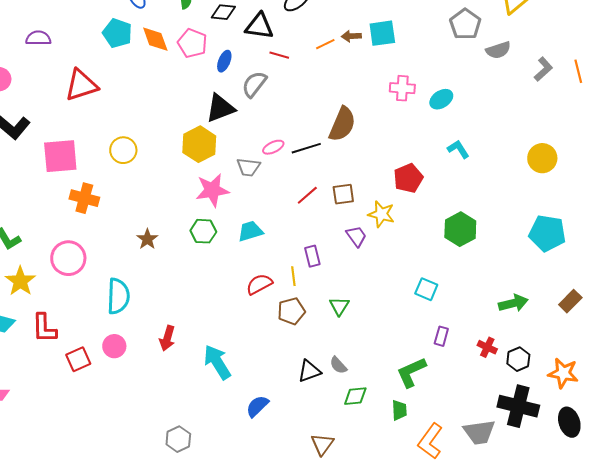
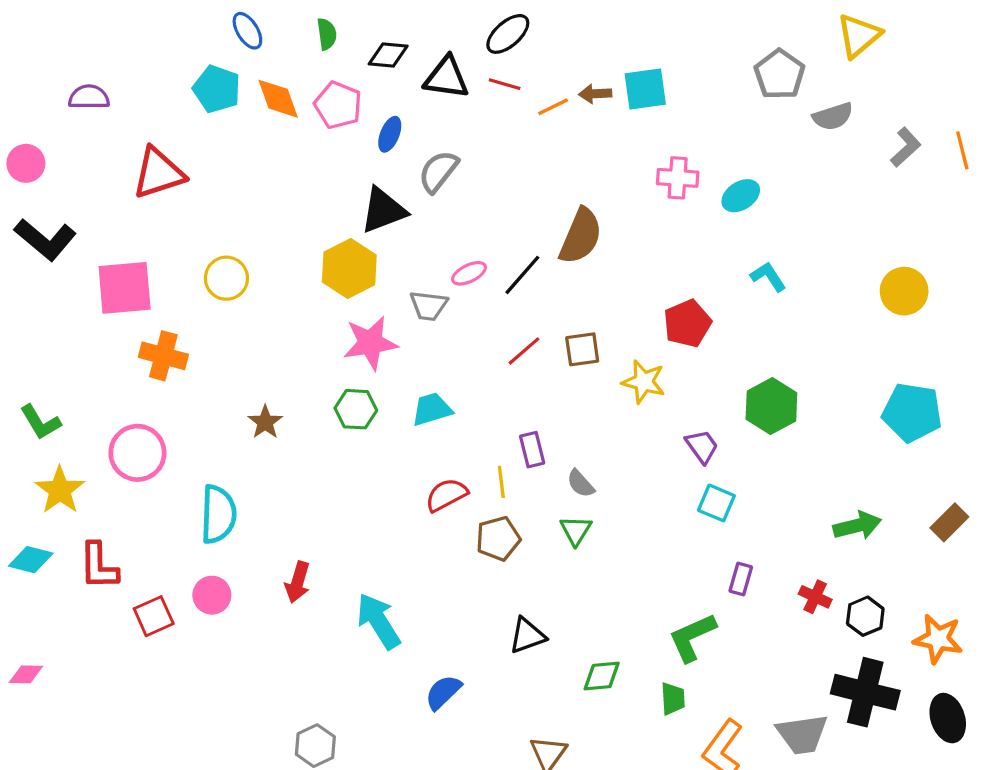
red line: (279, 55) -> (505, 84), moved
black line: (306, 148) -> (522, 275), turned -32
purple trapezoid: (356, 236) -> (702, 446), moved
gray semicircle: (338, 365) -> (581, 484), moved

